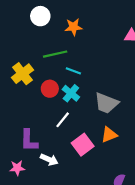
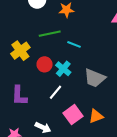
cyan line: (73, 71) -> (74, 44), moved
orange triangle: (109, 135) -> (96, 116), moved
purple L-shape: (29, 140) -> (19, 96), moved

